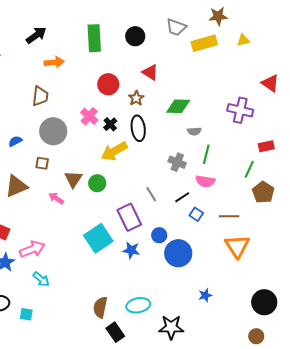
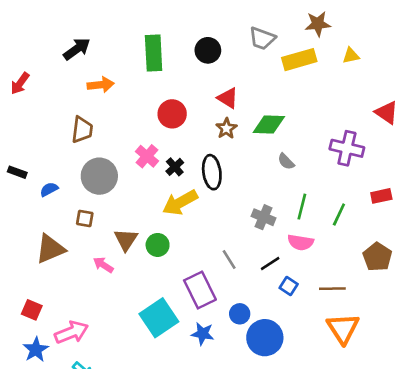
brown star: (136, 98) -> (226, 128), moved
green diamond: (178, 106) -> (269, 124), moved
gray semicircle: (194, 131) -> (286, 162), moved, turned 48
green line: (249, 169) -> (339, 215), moved

